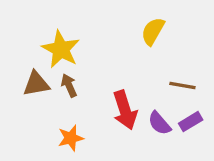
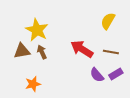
yellow semicircle: (153, 31) -> (108, 21), moved
red arrow: (125, 110) -> (82, 49), moved, turned 140
orange star: (71, 138) -> (33, 84), moved

